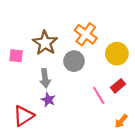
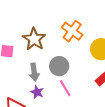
gray circle: (74, 61) -> (59, 66), moved
pink line: (99, 95) -> (65, 88), moved

